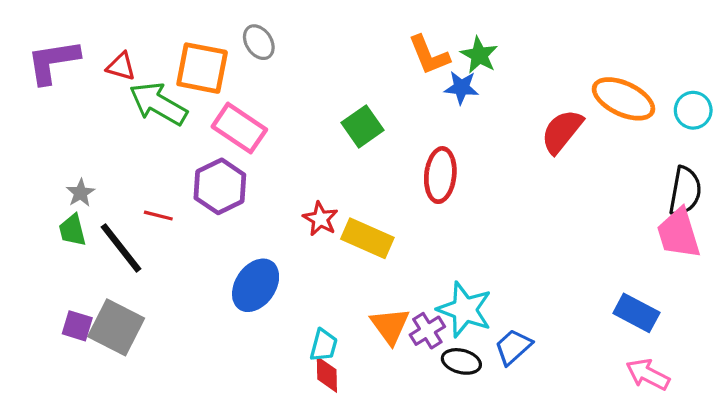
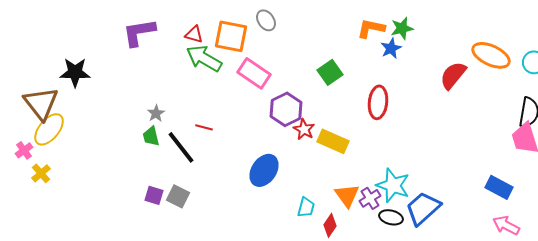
orange L-shape: (429, 55) -> (371, 28), turned 124
green star: (479, 55) -> (402, 28), turned 30
red triangle: (121, 66) -> (194, 34), moved
blue star: (461, 88) -> (391, 48), turned -30
purple hexagon: (220, 186) -> (286, 109), moved
gray square: (116, 327) -> (178, 196), size x0.7
blue trapezoid: (513, 347) -> (423, 208), size x1.5
red diamond: (327, 374) -> (330, 225), moved, turned 35

